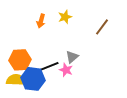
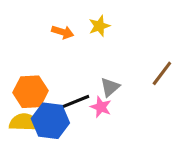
orange arrow: (41, 21) -> (63, 32), turned -88
brown line: (102, 27) -> (162, 73), moved

